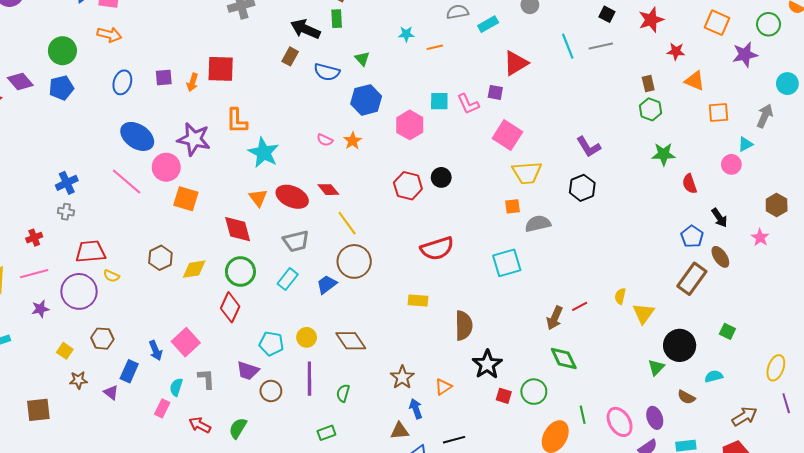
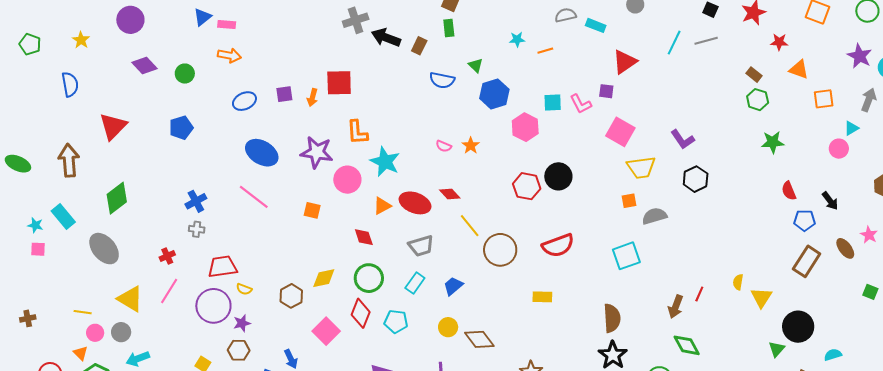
cyan rectangle: (488, 24) -> (596, 25), turned 54
black arrow: (305, 29) -> (386, 38), moved
cyan line: (568, 46) -> (674, 43), turned 50
green circle: (62, 51) -> (185, 74), size x0.7
purple star: (745, 54) -> (860, 56), moved, turned -30
brown rectangle: (290, 56) -> (419, 46), moved
purple diamond: (20, 81) -> (145, 65), moved
blue ellipse: (122, 82) -> (244, 101), turned 50
brown rectangle: (648, 84) -> (754, 75), turned -35
blue pentagon: (61, 88) -> (181, 128), moved
blue hexagon: (366, 100) -> (494, 94), moved
purple L-shape: (589, 147) -> (683, 139), moved
pink circle: (166, 167) -> (347, 180), moved
black circle: (441, 177) -> (558, 176), size x1.4
red semicircle: (690, 184) -> (789, 191), moved
orange triangle: (258, 198) -> (382, 206), turned 42
orange square: (186, 199) -> (312, 210), size x0.7
red diamond: (238, 229) -> (364, 237), size x0.7
blue pentagon: (692, 236) -> (805, 220), turned -30
pink star: (760, 237) -> (869, 235), moved
brown ellipse: (720, 257) -> (845, 248), moved
brown hexagon: (160, 258) -> (291, 296), moved
brown circle: (354, 261) -> (500, 250), moved
pink line: (34, 274) -> (169, 291), turned -40
red line: (580, 306) -> (699, 294), turned -35
purple star: (40, 309) -> (242, 323), moved
brown semicircle: (464, 326) -> (612, 318), moved
green square: (727, 331) -> (870, 292), moved
yellow circle: (307, 337) -> (448, 327), moved
pink square: (186, 342) -> (326, 331), moved
cyan pentagon: (271, 344) -> (396, 321), moved

